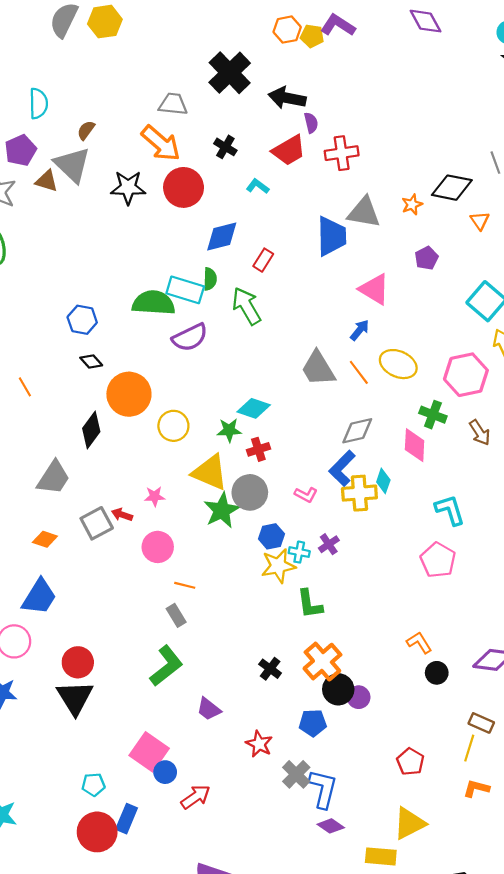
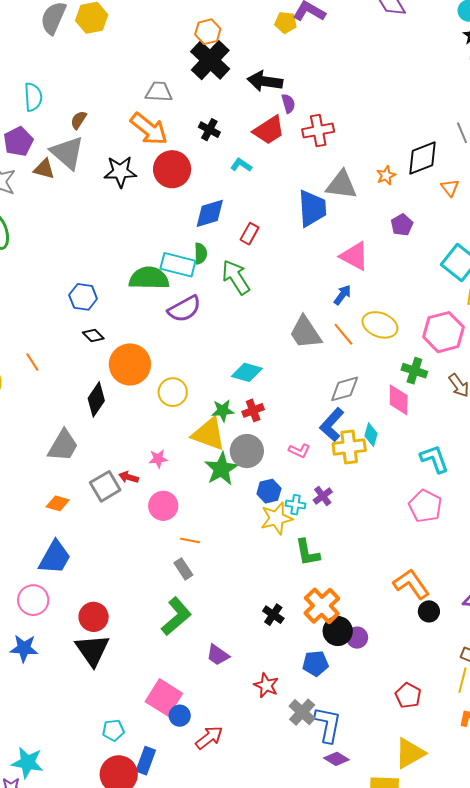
orange hexagon: (287, 30) -> (208, 32), moved
black diamond: (452, 188) -> (423, 158), turned -30
green star: (229, 430) -> (223, 411), moved
orange L-shape: (419, 643) -> (411, 584), size x1.5

